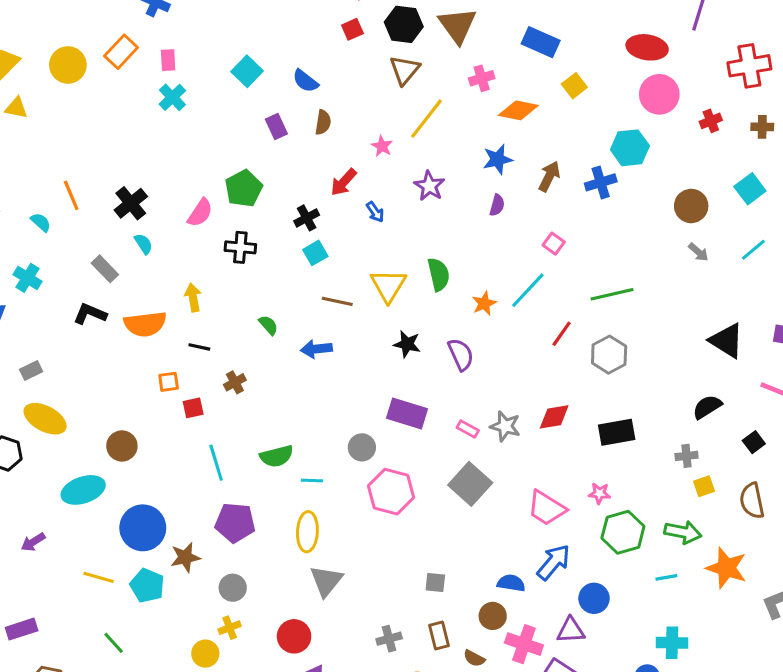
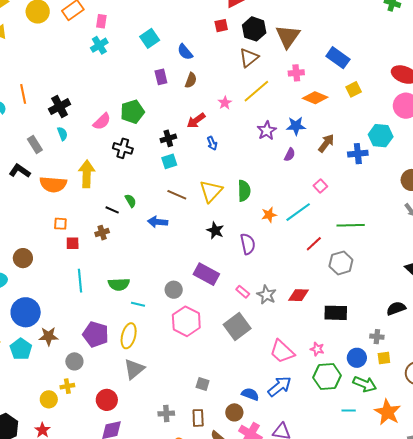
purple star: (429, 186) -> (267, 131), moved
yellow arrow: (193, 297) -> (87, 174), size x1.5
black line: (199, 347) -> (112, 210), moved
purple pentagon: (235, 523) -> (96, 334), moved
blue circle: (594, 598) -> (357, 358), moved

